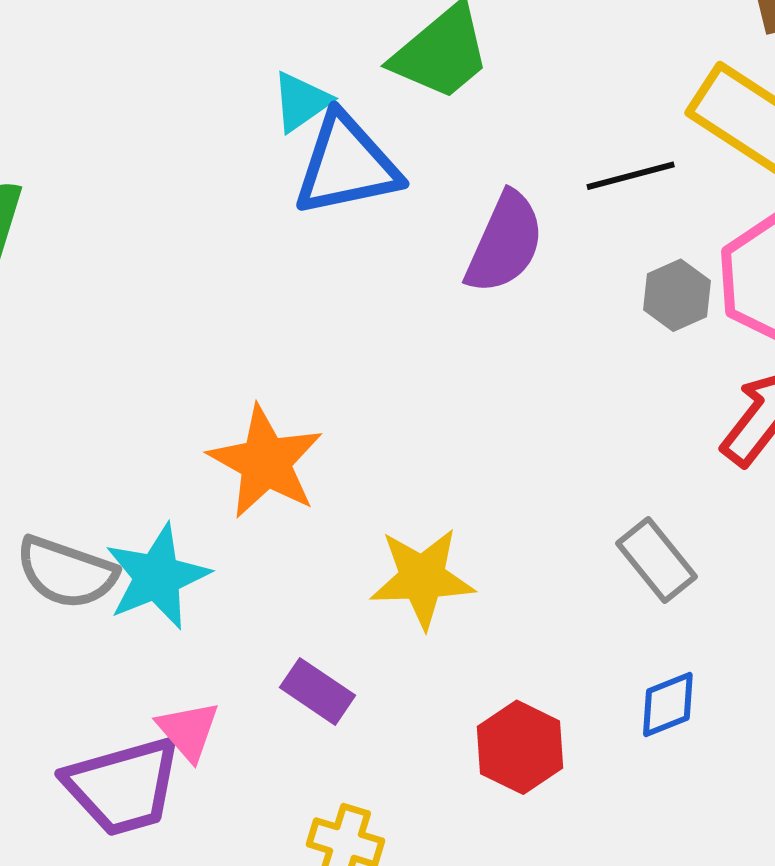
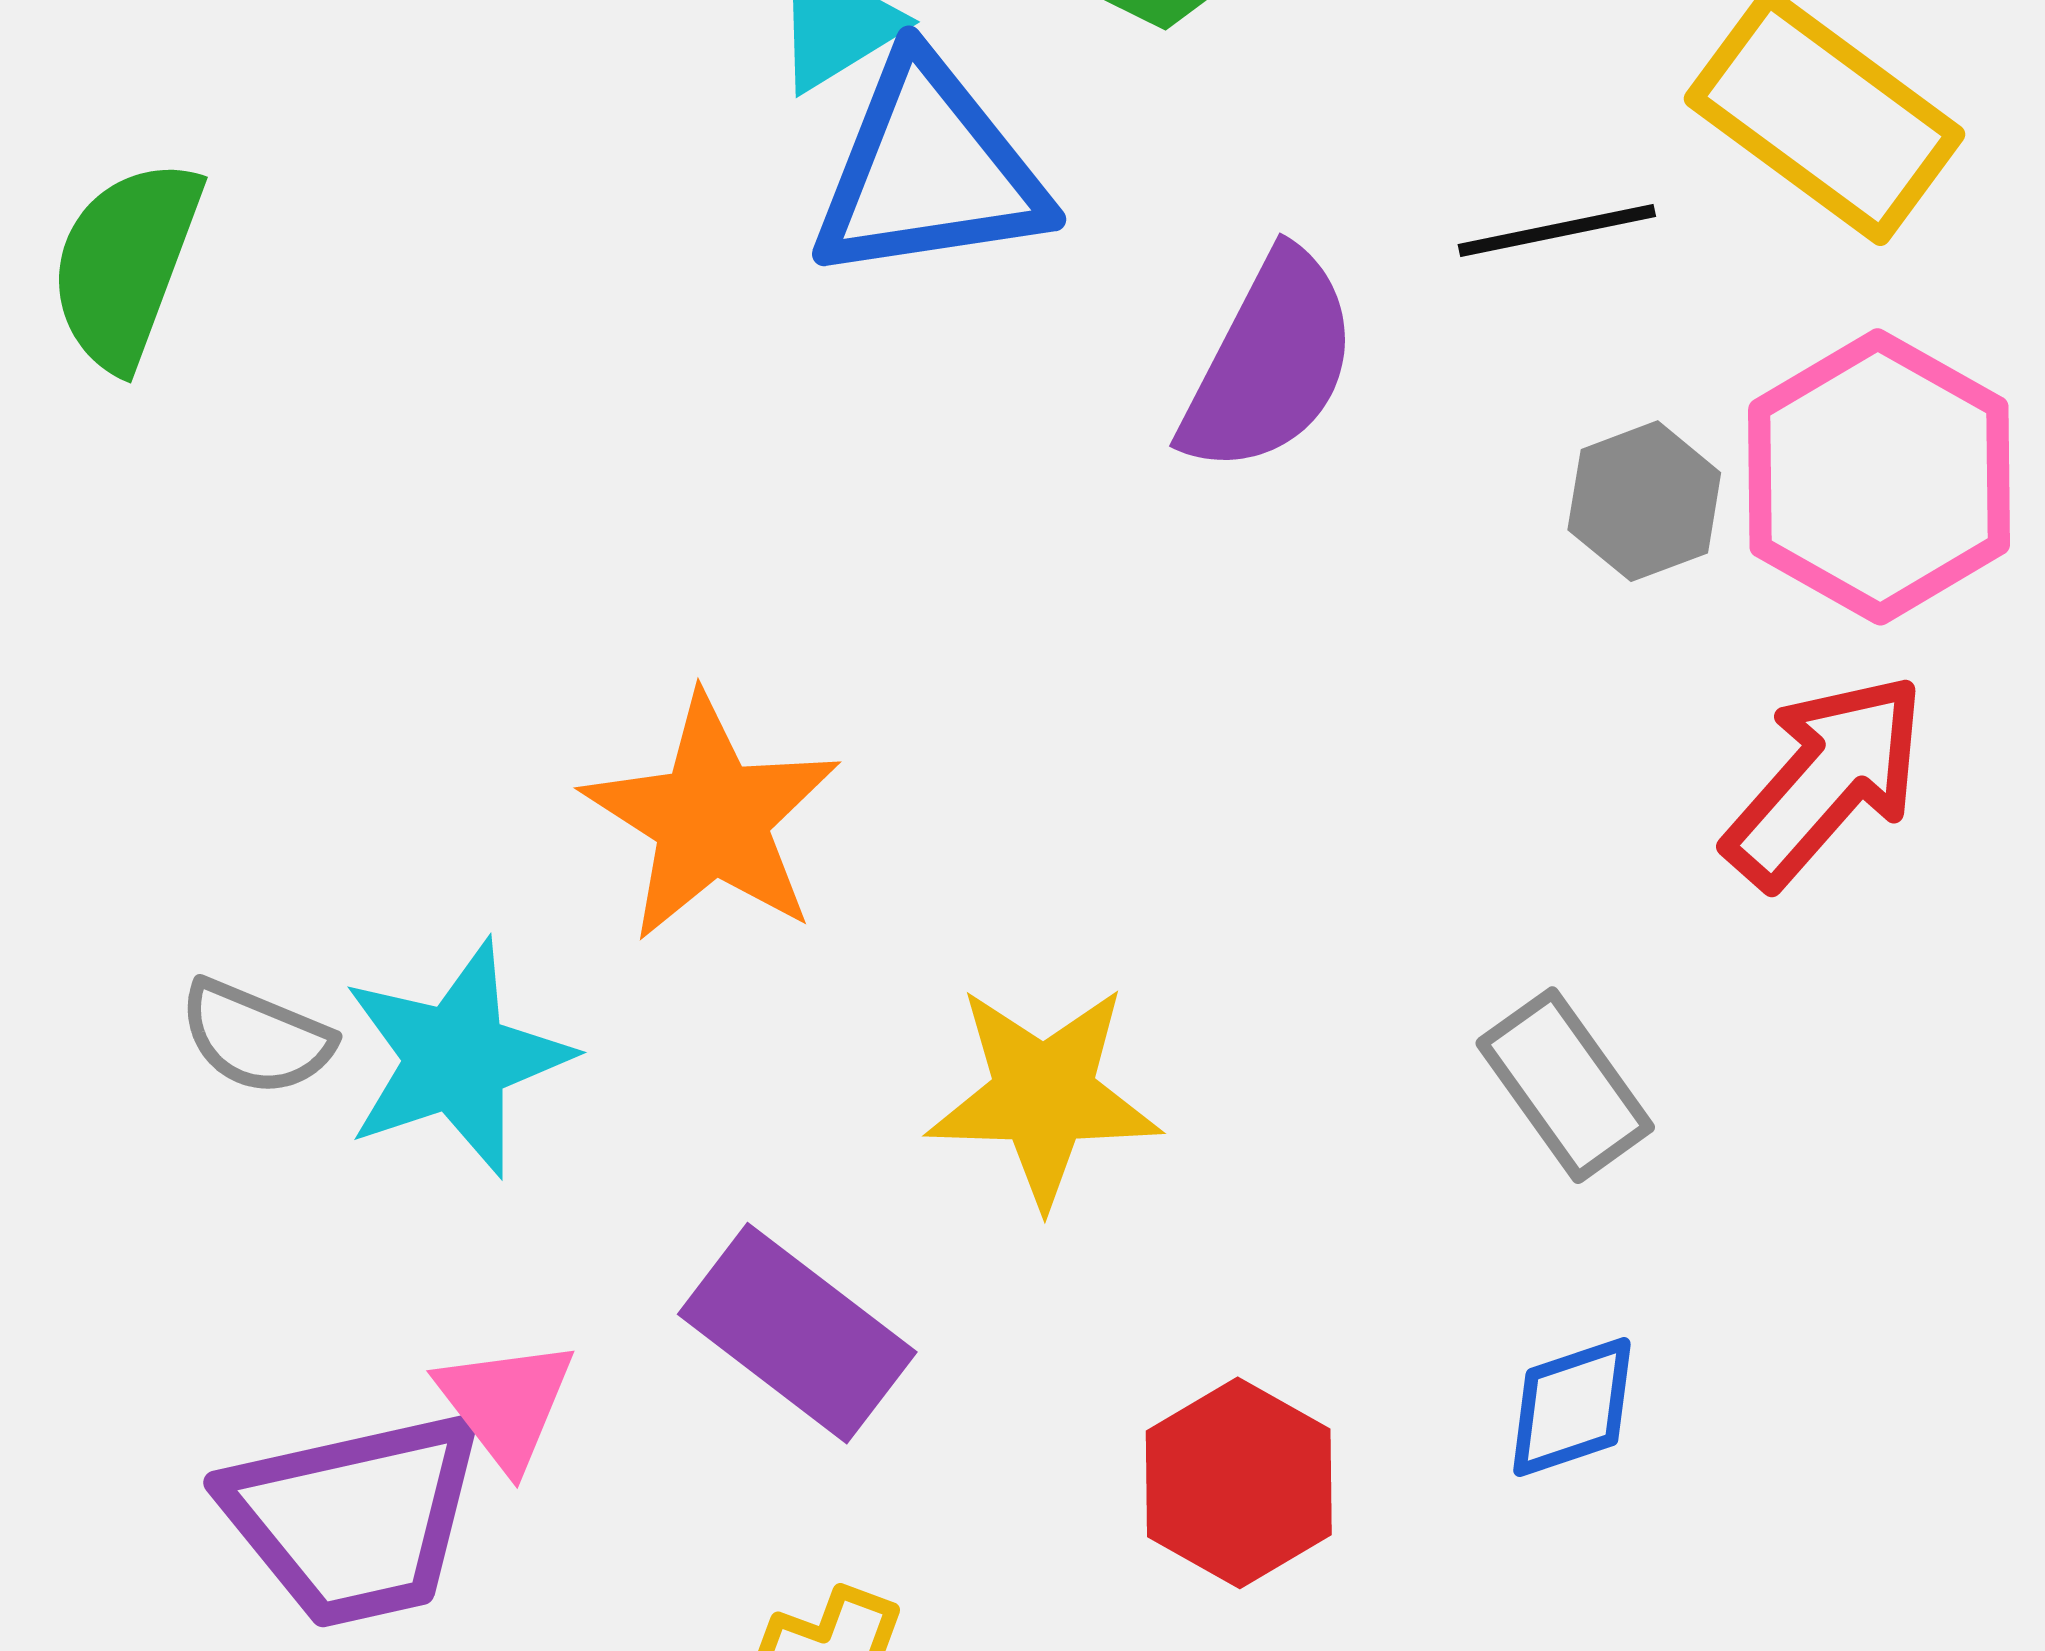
gray semicircle: (66, 572) -> (256, 1037), size x0.7
purple rectangle: (317, 691) -> (797, 1333), size x1.4

